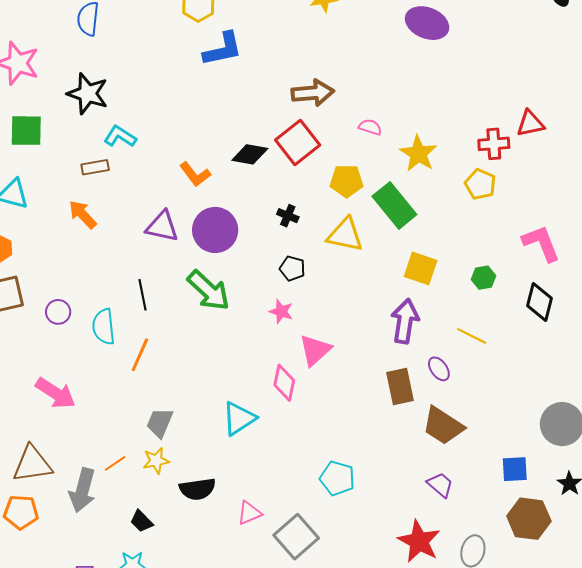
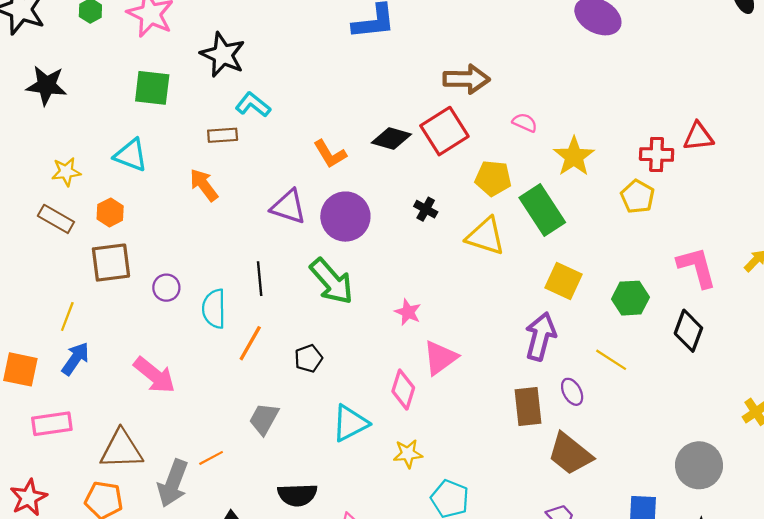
black pentagon: (292, 268) -> (308, 358), moved, turned 30
green hexagon: (484, 278) -> (631, 298), size x1.4
yellow star: (156, 461) -> (408, 454), moved

